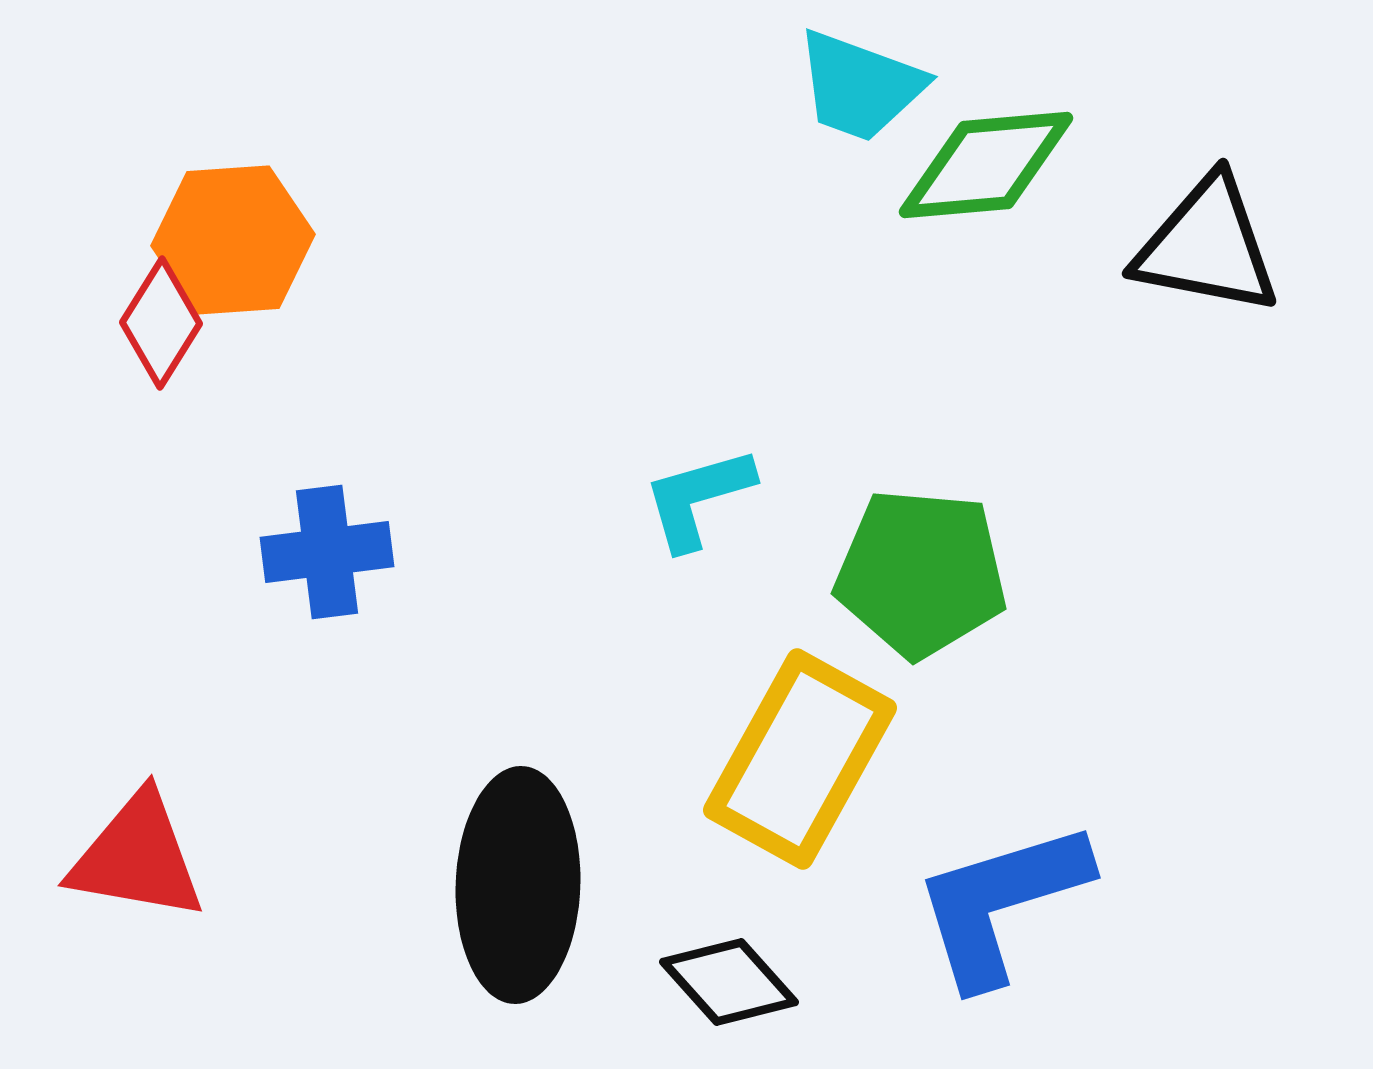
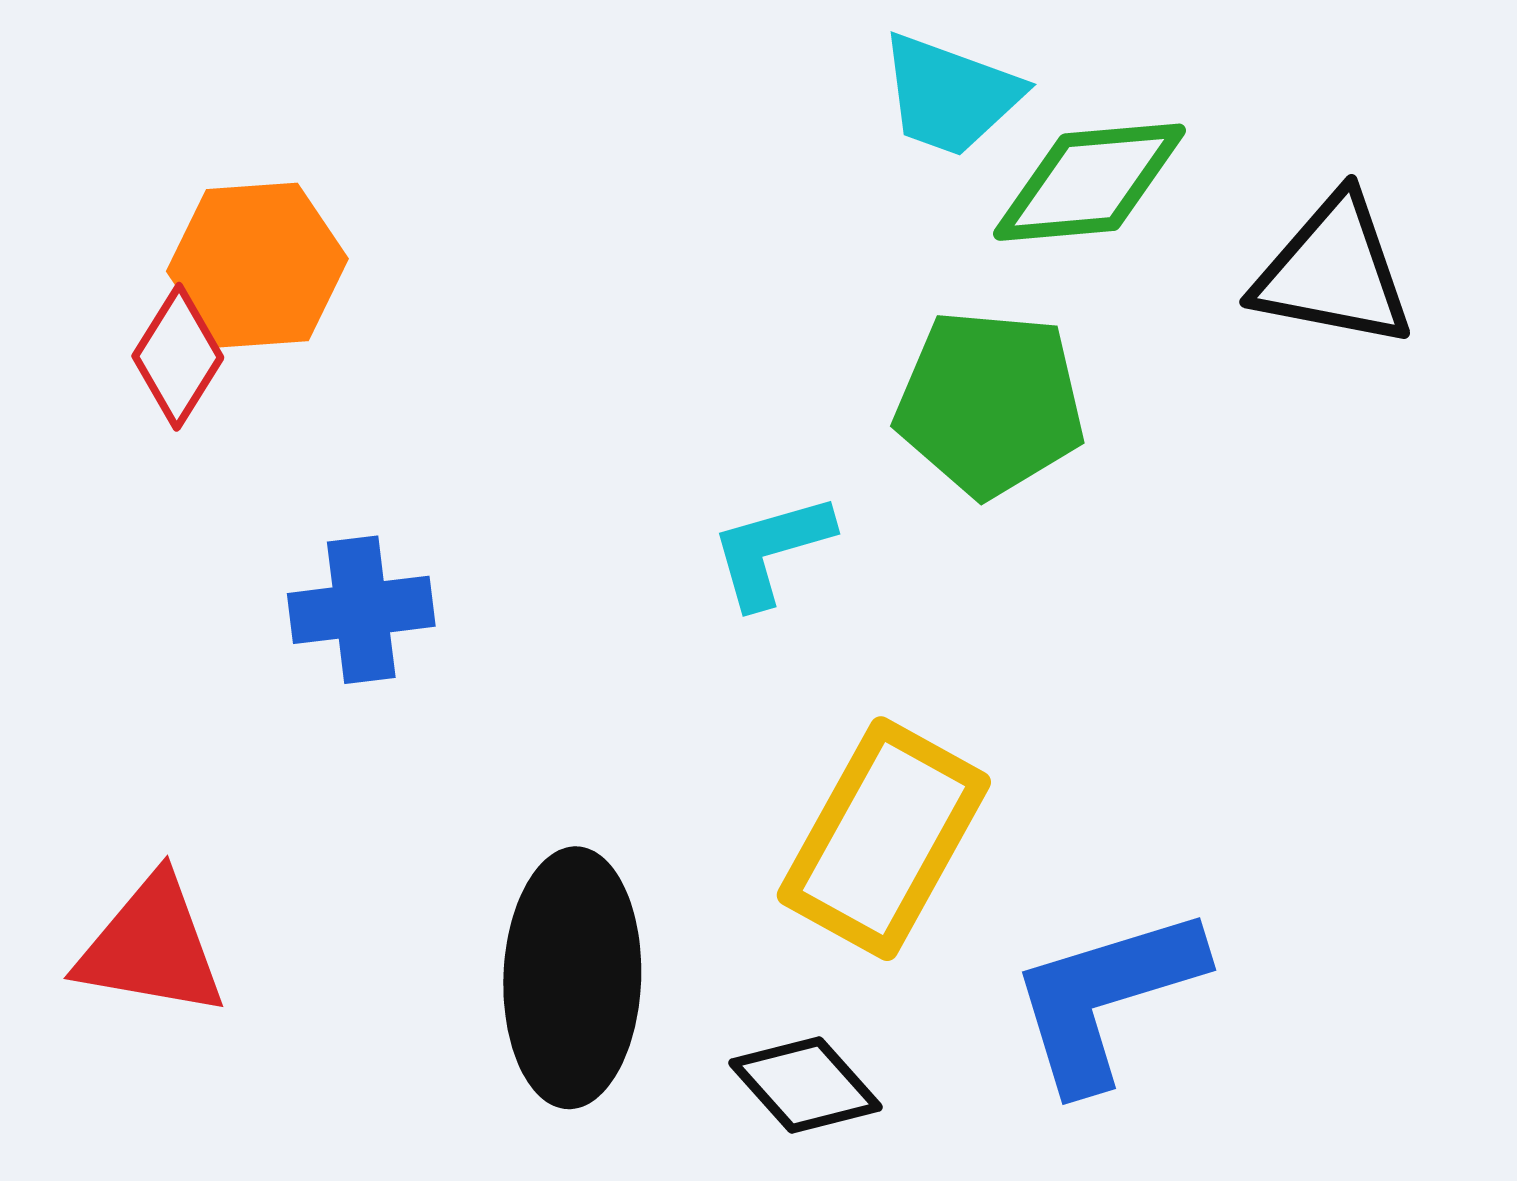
green pentagon: (921, 573) -> (990, 403), moved

